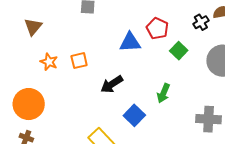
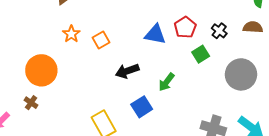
black cross: (201, 22) -> (219, 31), moved, turned -35
orange square: (79, 61) -> (101, 40), turned -30
green arrow: (163, 93) -> (166, 82), moved

